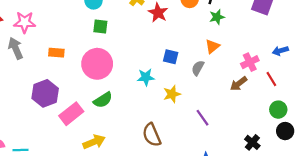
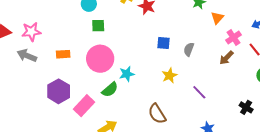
orange triangle: (212, 46) -> (217, 18), moved
gray arrow: (16, 48) -> (27, 56), turned -36
cyan star: (146, 77) -> (127, 74), moved

